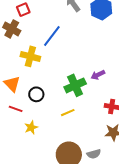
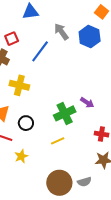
blue line: (52, 36) -> (40, 51), moved
purple arrow: (98, 75) -> (87, 103), turned -120

